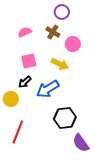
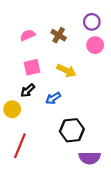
purple circle: (62, 12) -> (92, 22), moved
pink circle: (73, 44) -> (95, 45), moved
blue arrow: (48, 89) -> (53, 98), size x0.6
purple semicircle: (81, 143) -> (90, 158), turned -54

